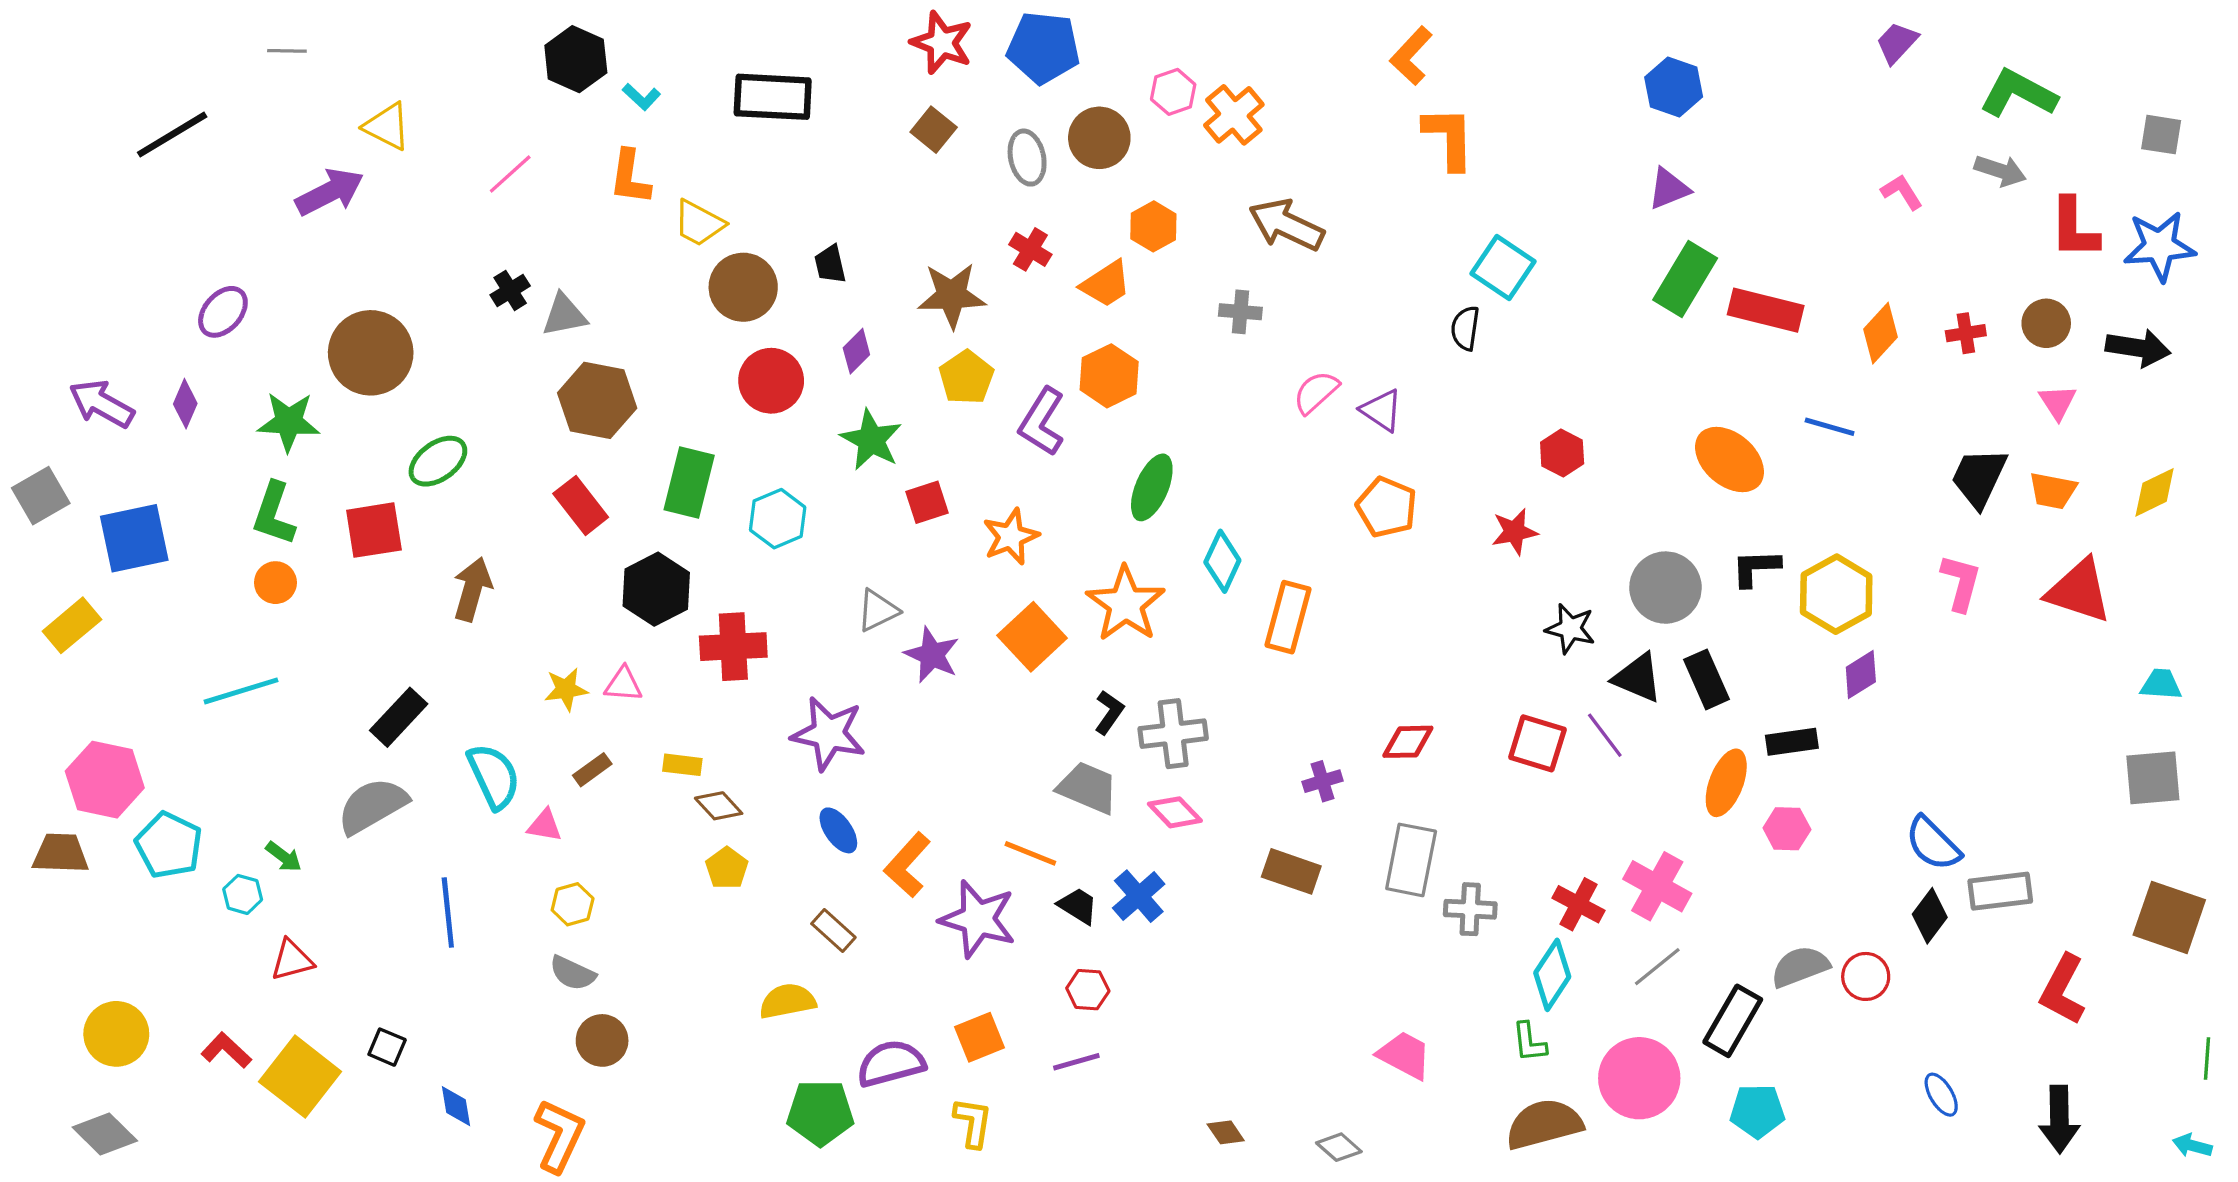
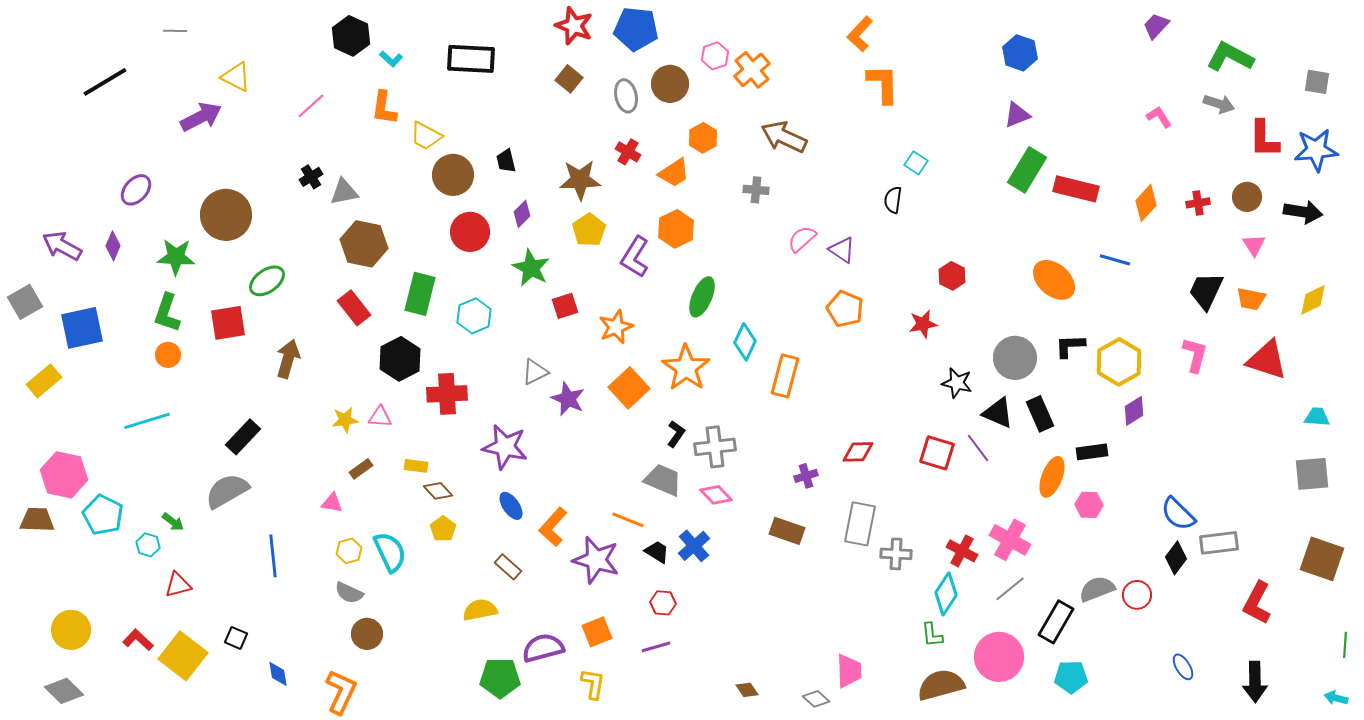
cyan square: (1503, 268) -> (916, 163), size x0.6
cyan semicircle: (494, 776) -> (390, 552), moved
pink trapezoid: (1405, 1055) -> (849, 671), moved, turned 60

